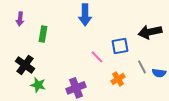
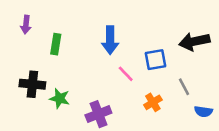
blue arrow: (85, 15) -> (110, 40), moved
black cross: (25, 65) -> (32, 84), turned -30
blue semicircle: (159, 73) -> (203, 111), moved
green star: (38, 85) -> (60, 98), moved

